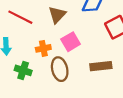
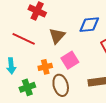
green cross: (23, 70) -> (27, 87), turned -35

